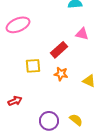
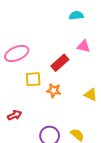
pink ellipse: (18, 25) -> (17, 53), moved
orange star: (61, 74) -> (54, 91), moved

